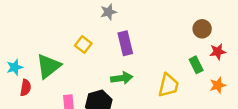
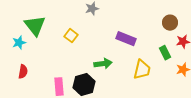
purple rectangle: (125, 43) -> (126, 39), moved, turned -54
green triangle: (48, 66) -> (35, 26), moved, turned -30
cyan star: (15, 67) -> (19, 43), moved

